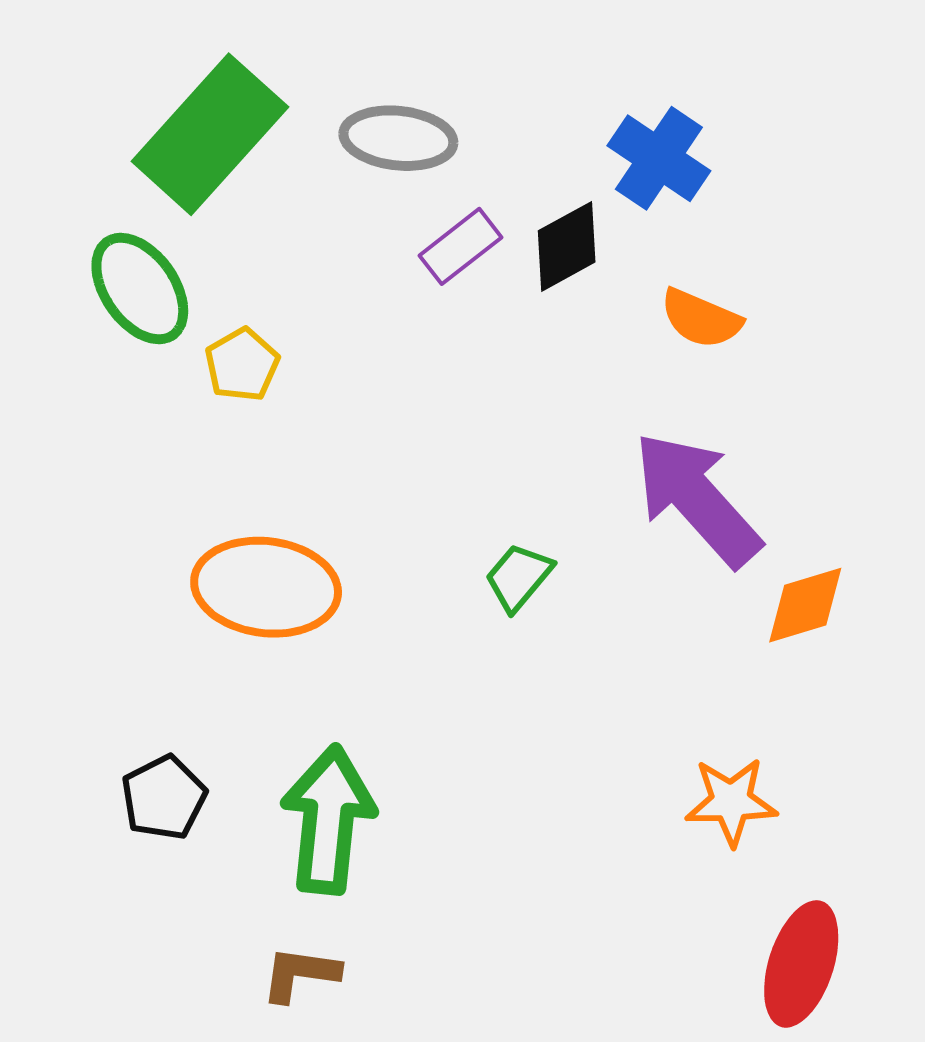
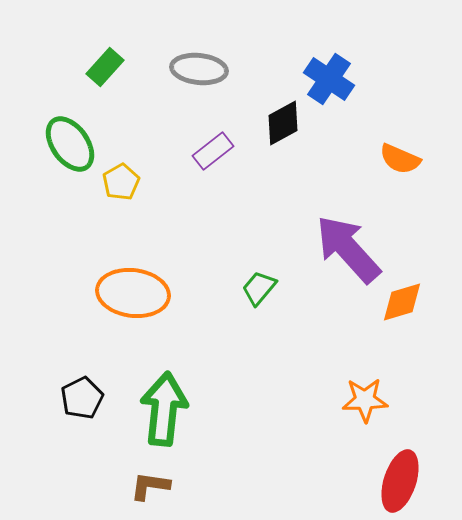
green rectangle: (210, 134) -> (105, 67), size x0.5
purple rectangle: (460, 246) -> (213, 151), moved
orange semicircle: (701, 319) -> (400, 159), moved

